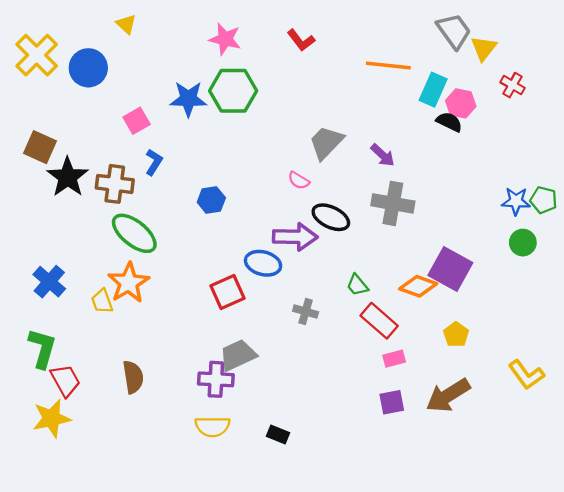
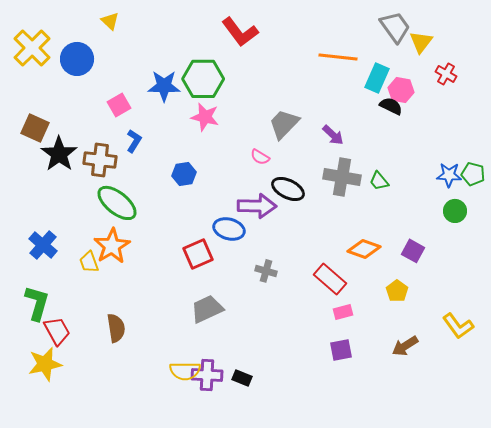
pink star: (225, 39) -> (205, 117), moved
red L-shape: (301, 40) -> (240, 32), moved, size x1.5
purple square: (450, 269) -> (413, 251), moved, size x0.6
green trapezoid: (357, 285) -> (379, 181), moved
purple cross: (216, 379) -> (207, 375), moved
brown arrow: (448, 395) -> (405, 346), moved, size x0.7

